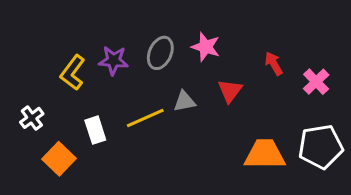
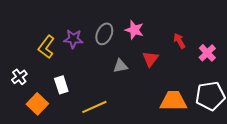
yellow line: (145, 118) -> (94, 107), moved

